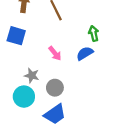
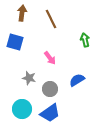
blue semicircle: (85, 53) -> (77, 80), moved
cyan circle: (24, 97) -> (22, 109), moved

